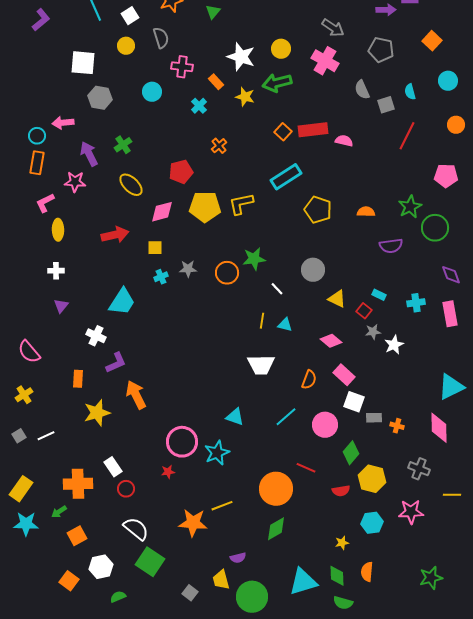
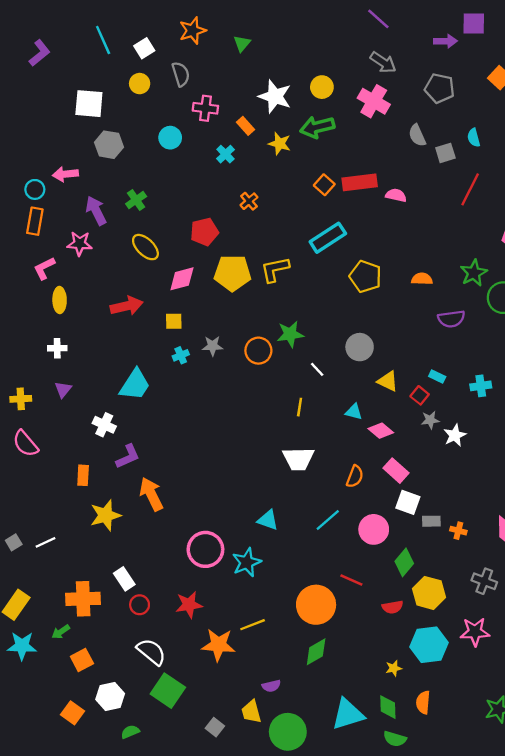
cyan triangle: (285, 325) -> (354, 412), moved
yellow cross: (24, 395) -> (21, 399), moved, turned 30
red star: (168, 472) -> (189, 605), moved, size x1.6
cyan hexagon: (372, 523) -> (429, 645), size x1.4

